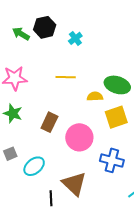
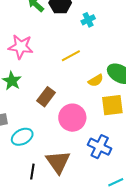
yellow line: (66, 77) -> (71, 56), turned -42
yellow semicircle: (95, 96) -> (96, 80), turned 140

